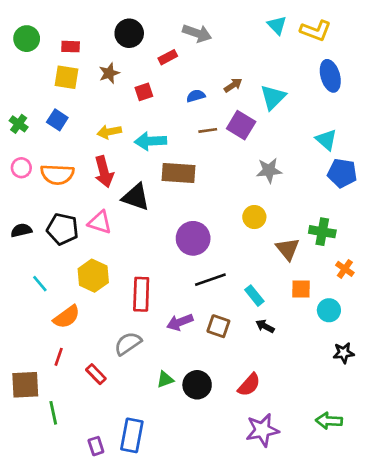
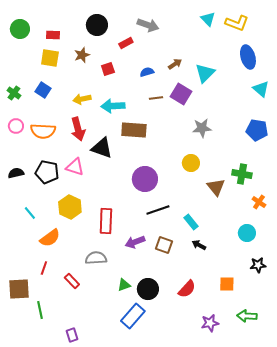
cyan triangle: (326, 140) -> (261, 89), moved
orange square: (301, 289) -> (227, 284), moved
gray semicircle: (128, 344) -> (96, 258), turned 30
purple star: (262, 430) -> (210, 323), moved, size x0.7
blue rectangle: (132, 435) -> (133, 316), moved, turned 30

